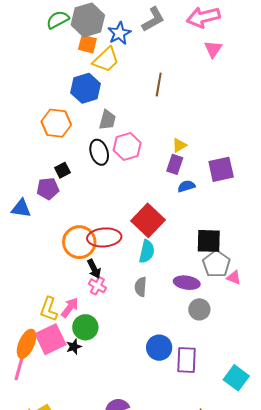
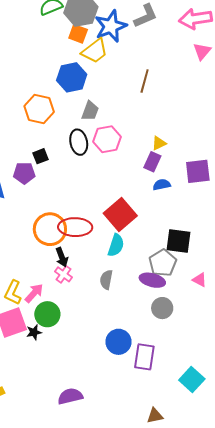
blue star: (119, 33) -> (111, 26), size x1.4
gray pentagon: (216, 264) -> (163, 263), moved

